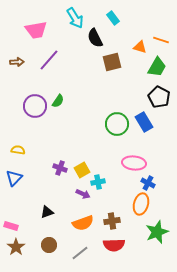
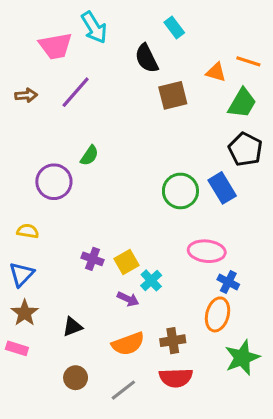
cyan arrow: (75, 18) -> (94, 27), moved
purple circle: (35, 106) -> (54, 182), moved
cyan cross: (98, 182) -> (151, 280), turned -32
brown star: (16, 247) -> (25, 313), moved

